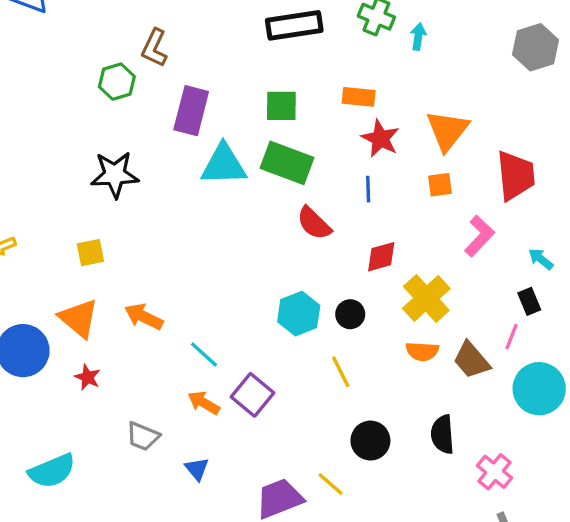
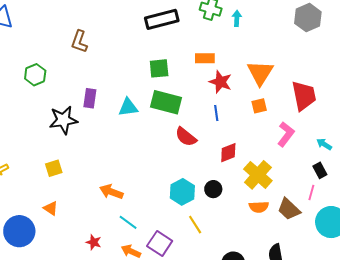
green hexagon: (117, 82) -> (35, 75), moved
purple rectangle: (191, 111) -> (90, 98), moved, size x0.7
cyan triangle: (224, 165) -> (128, 107), size x0.7
orange arrow: (144, 317) -> (111, 192), moved
orange triangle: (79, 318) -> (51, 208), size x0.6
yellow line: (341, 372) -> (195, 225), moved
red star: (87, 377) -> (94, 242), moved

